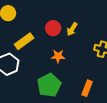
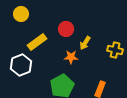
yellow arrow: (72, 29) -> (85, 43), moved

